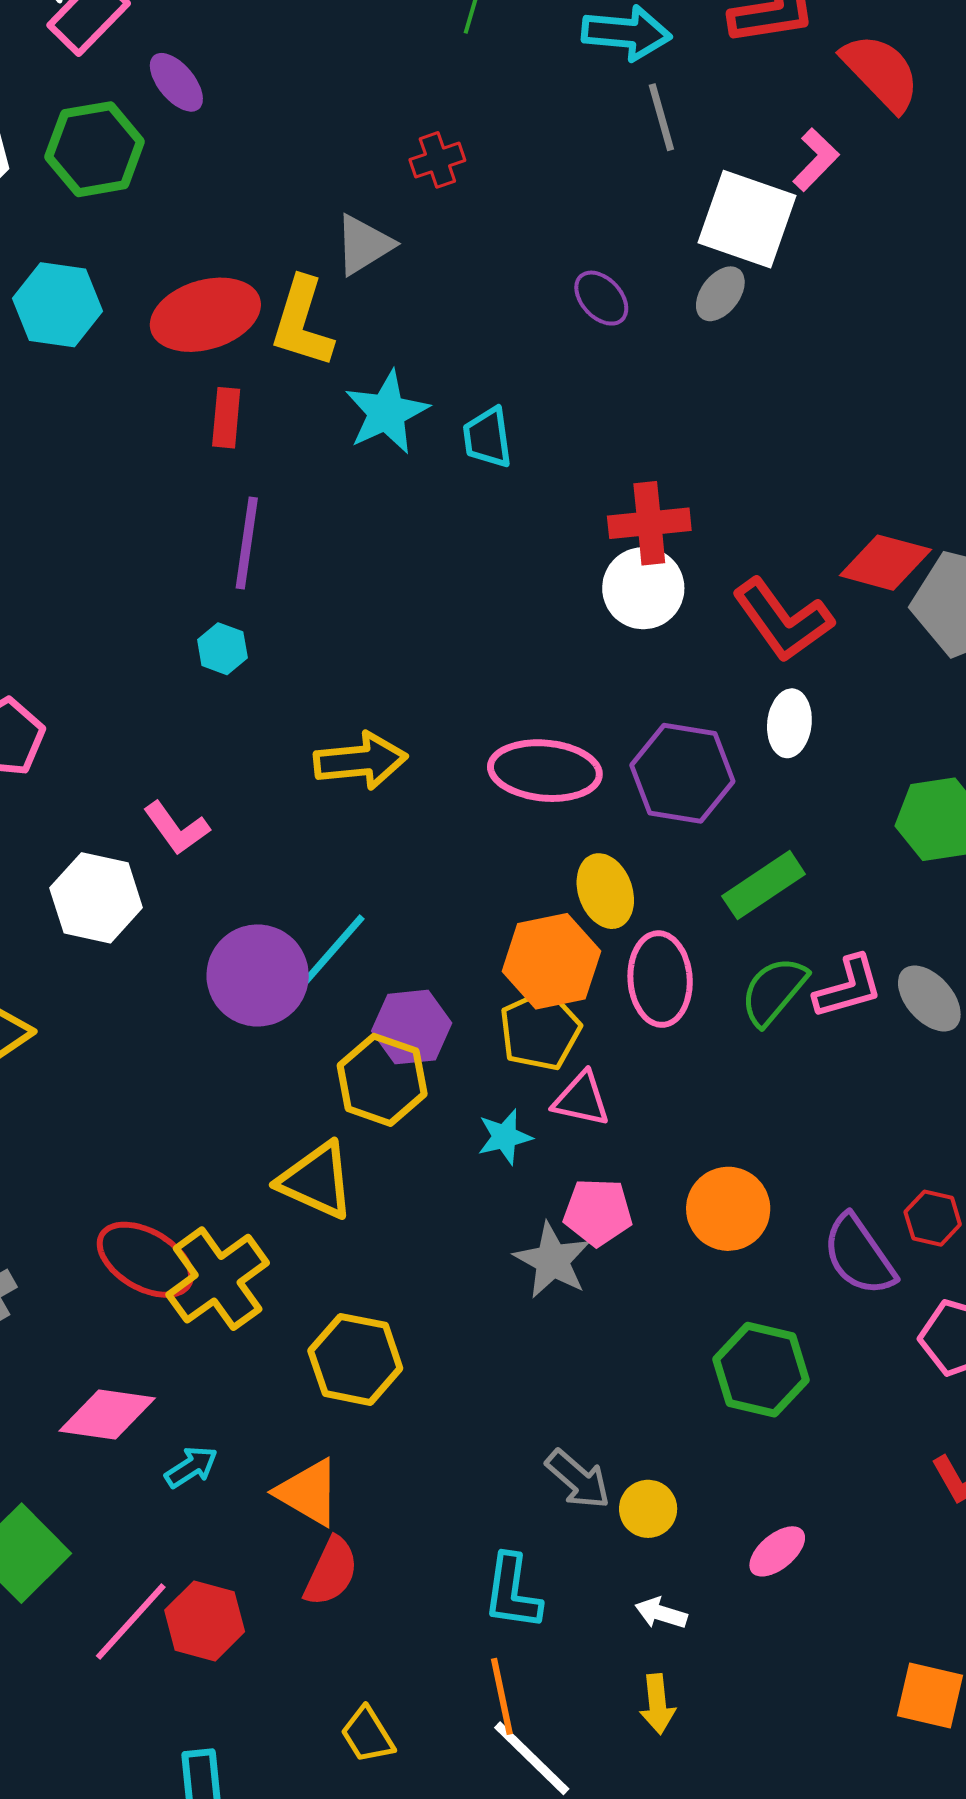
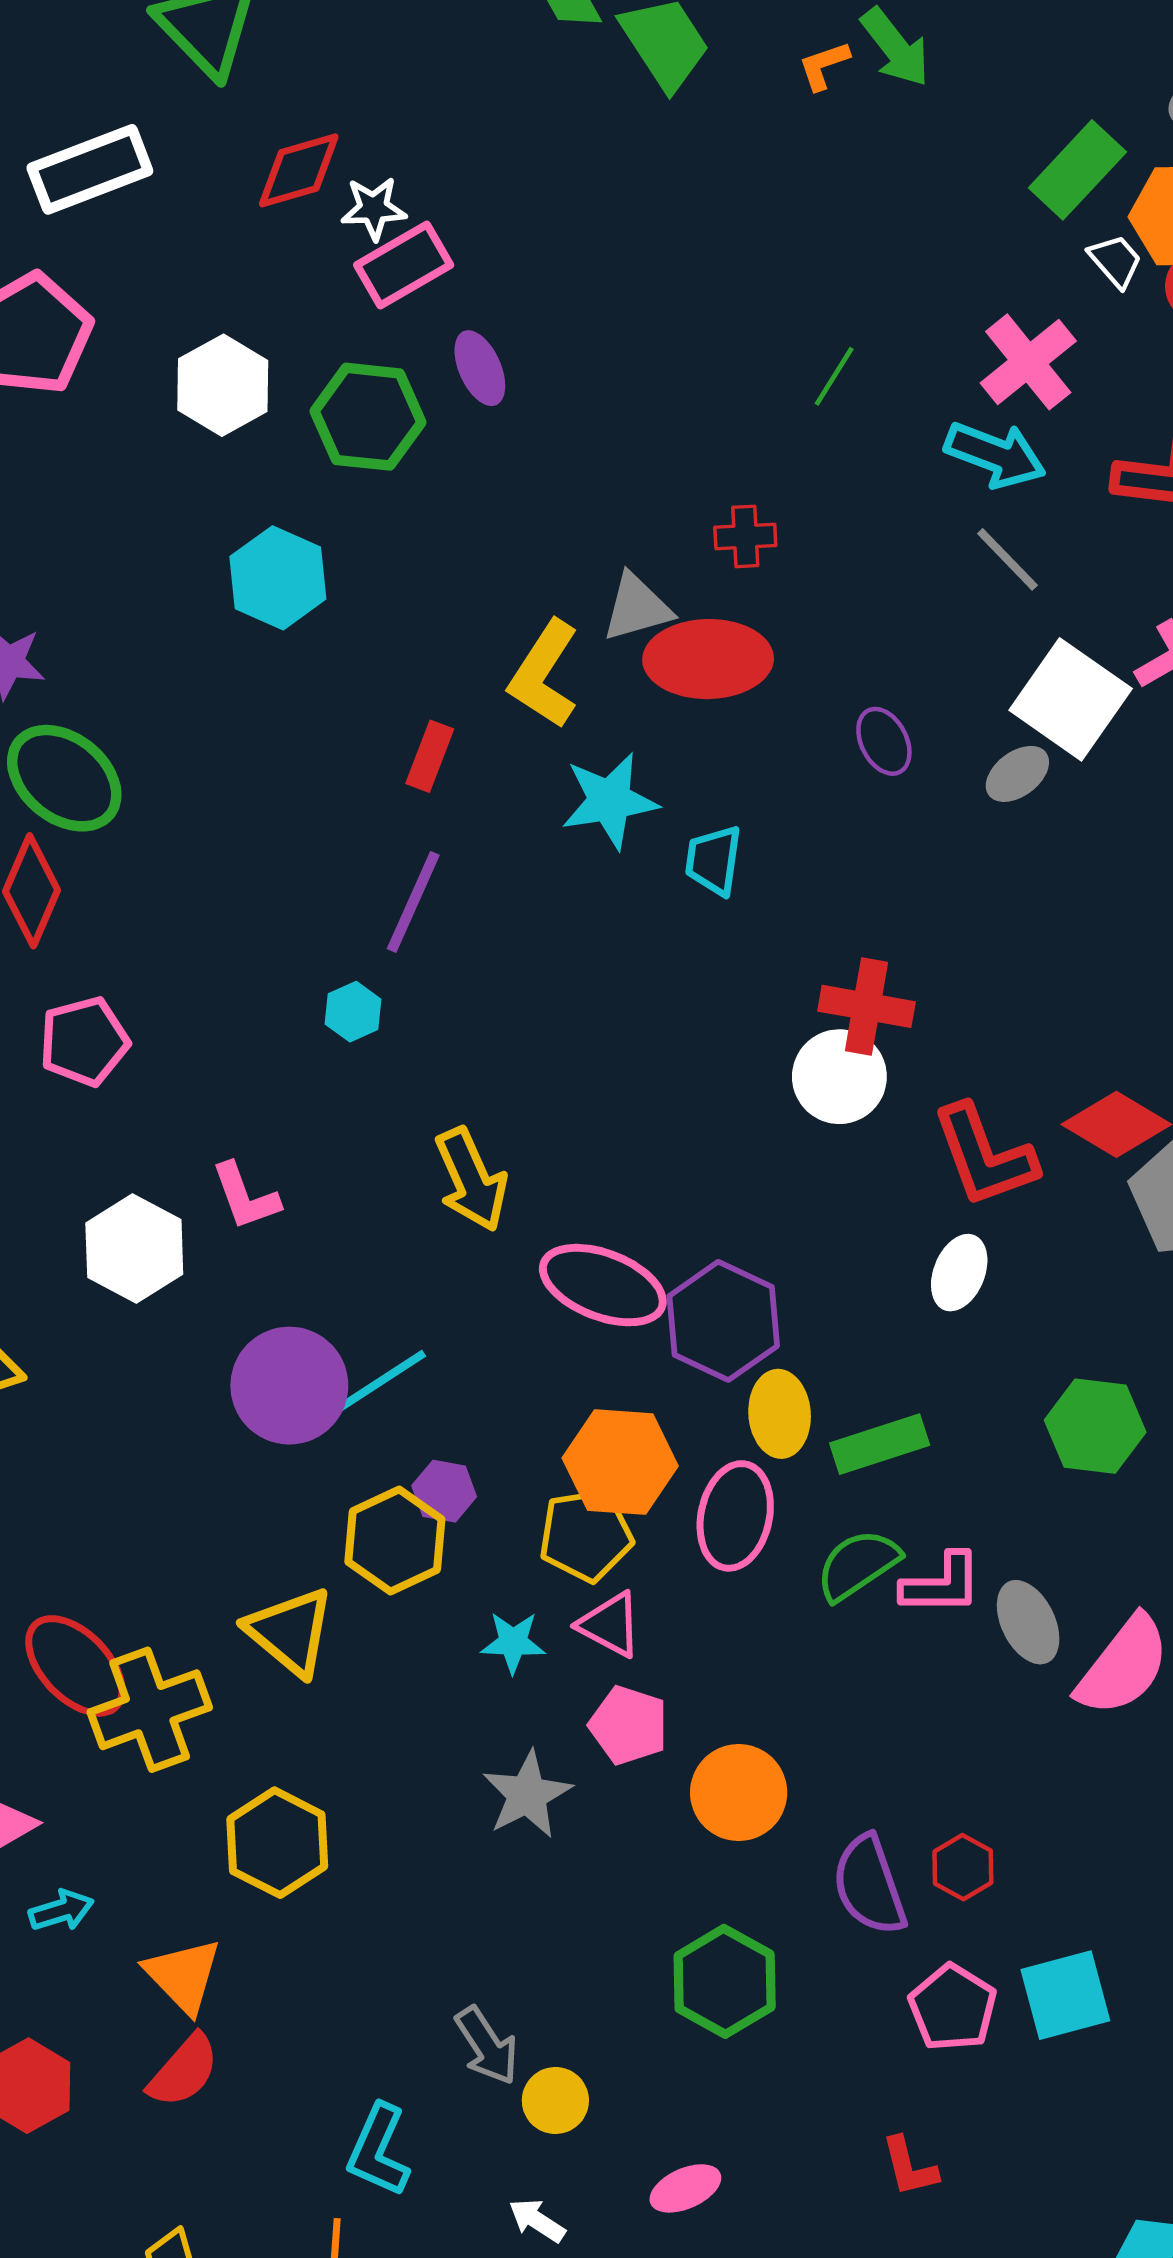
gray line: (661, 117) -> (1007, 559), turned -44
red ellipse: (205, 315) -> (708, 659), moved
yellow arrow: (361, 761) -> (471, 1180), turned 56
pink ellipse: (545, 771) -> (603, 1285), moved
purple hexagon: (682, 773) -> (723, 1321), moved
yellow ellipse: (605, 891) -> (780, 1414), moved
purple hexagon: (412, 1027) -> (444, 1491), size x0.7
pink pentagon: (598, 1212) -> (628, 1725), moved

